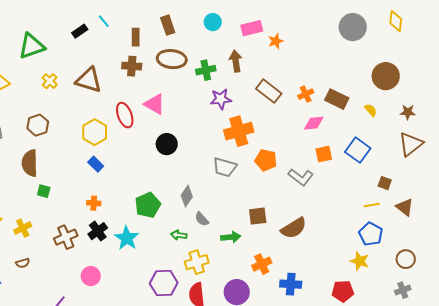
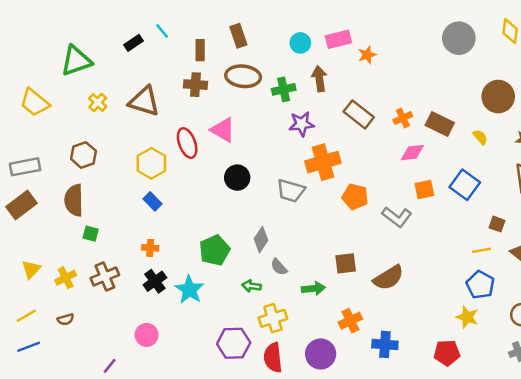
cyan circle: (213, 22) -> (300, 43), moved
gray trapezoid: (225, 167) -> (291, 191), moved
brown cross: (66, 237) -> (105, 277), moved

